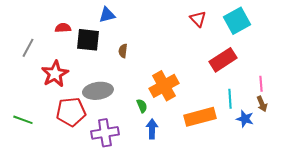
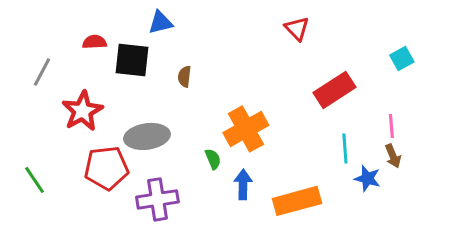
cyan square: (237, 21) -> (402, 58), moved, size x0.6
orange rectangle: (200, 117) -> (297, 201), moved
green line: (23, 120) -> (34, 180), turned 36
blue arrow: (152, 129) -> (243, 184), moved

